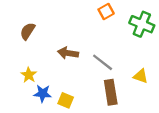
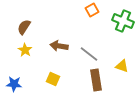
yellow star: (29, 75) -> (25, 50), moved
blue star: (43, 93) -> (14, 84), moved
yellow square: (66, 100) -> (53, 79), moved

